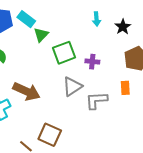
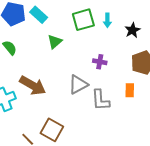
green triangle: (41, 35) -> (55, 42), moved
green square: (64, 53) -> (83, 20), moved
gray L-shape: (96, 100) -> (100, 100), turned -95

